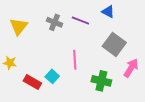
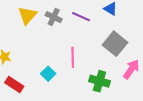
yellow triangle: (19, 26) -> (27, 15), moved
red rectangle: (32, 82) -> (14, 84), moved

